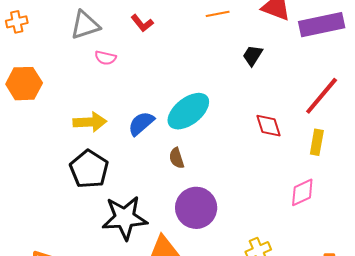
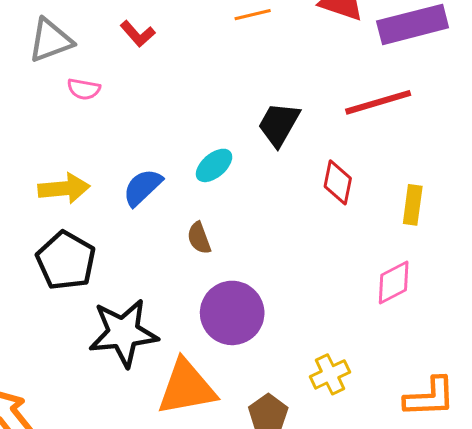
black trapezoid: (253, 56) -> (279, 124), moved, size x1.4
red line: (322, 96) -> (378, 102), moved, turned 36
cyan ellipse: (188, 111) -> (214, 165), size x0.6
red diamond: (269, 126) -> (338, 182), turned 32

